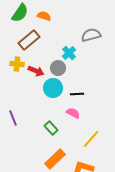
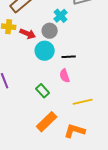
pink semicircle: (73, 113) -> (65, 76), turned -136
yellow line: (91, 139) -> (83, 102), turned 36

